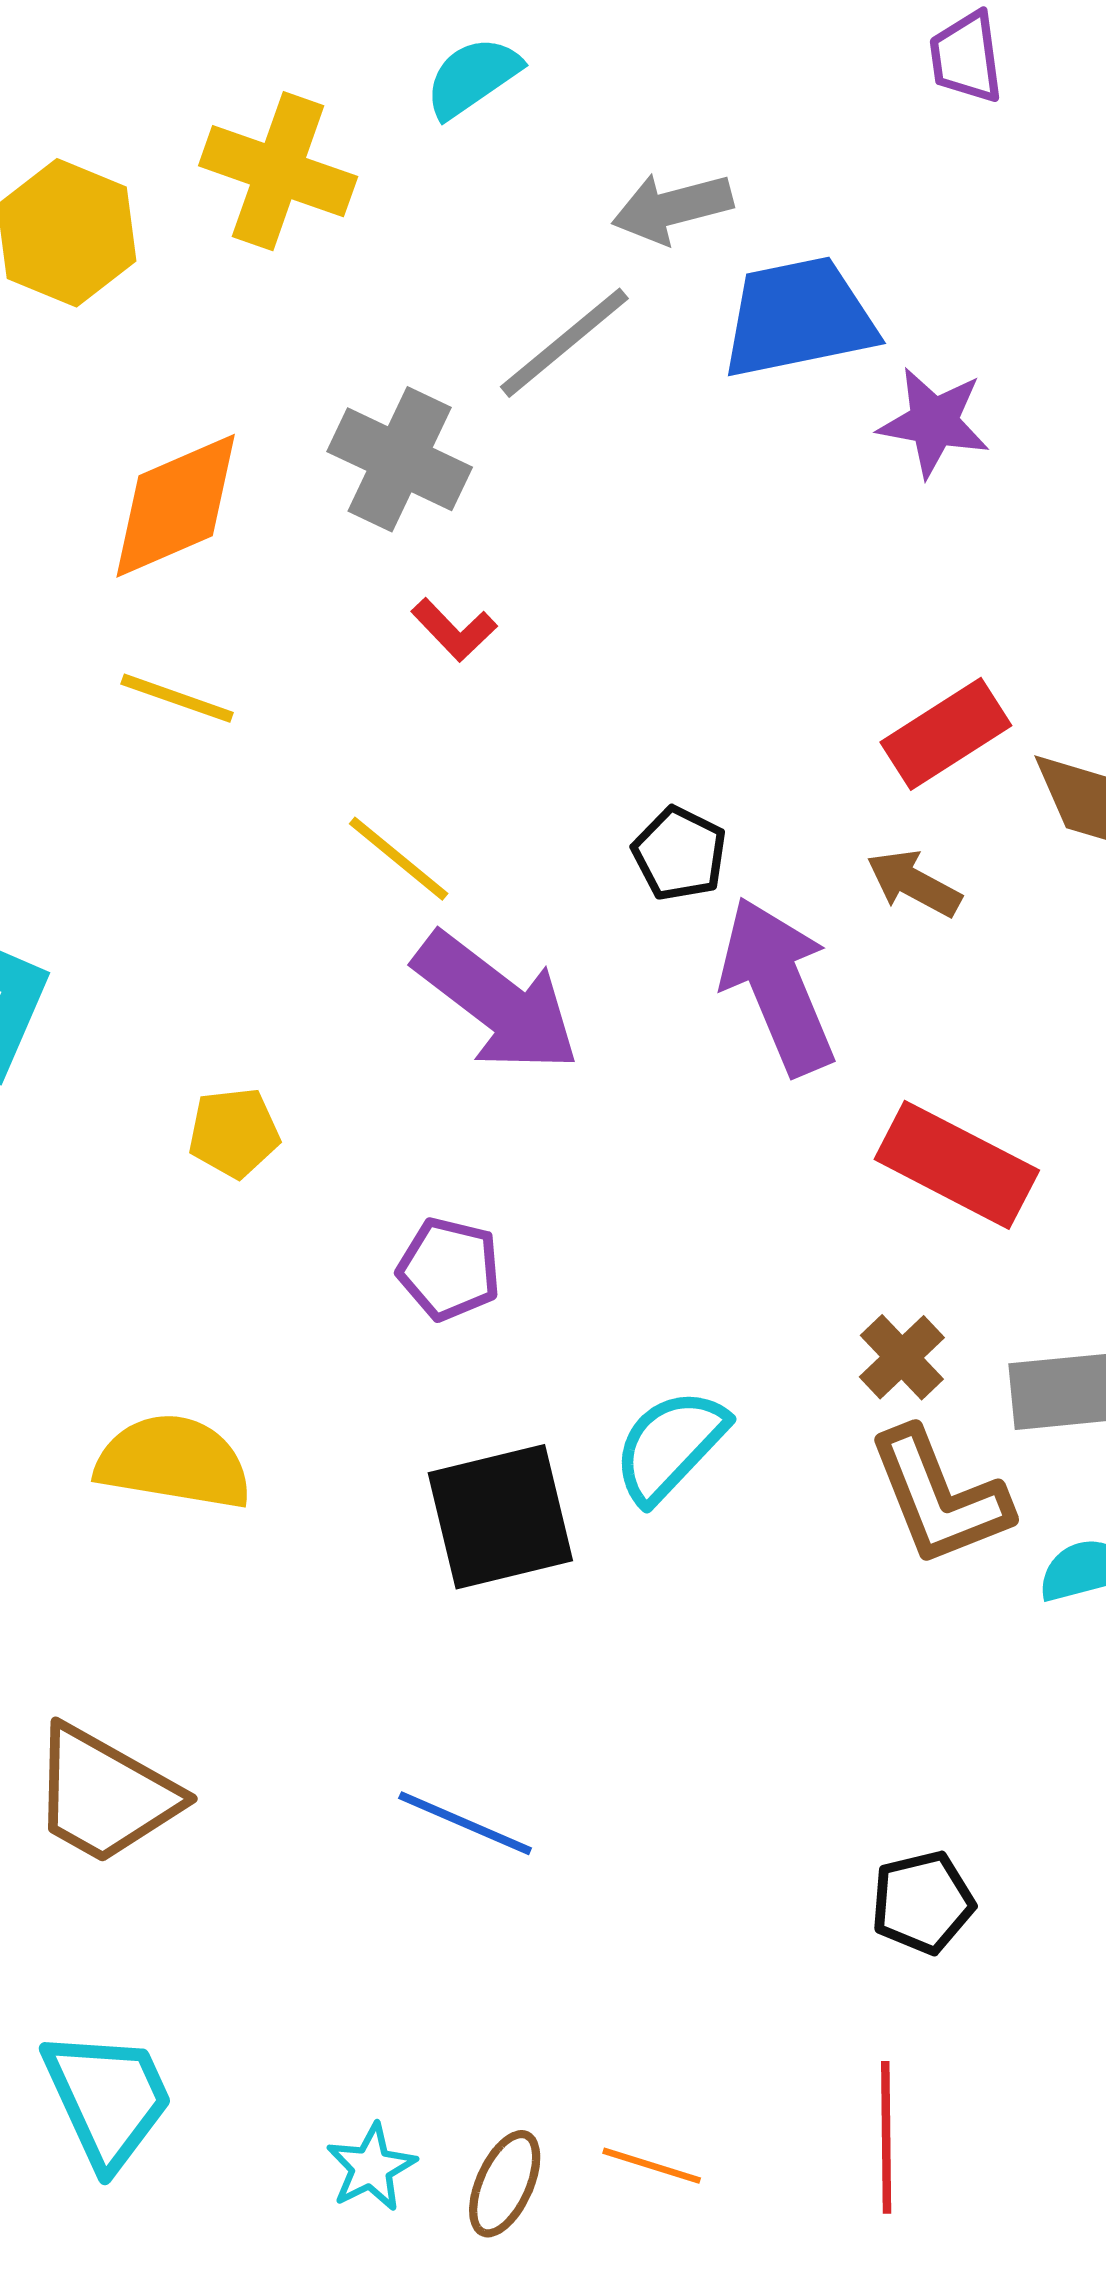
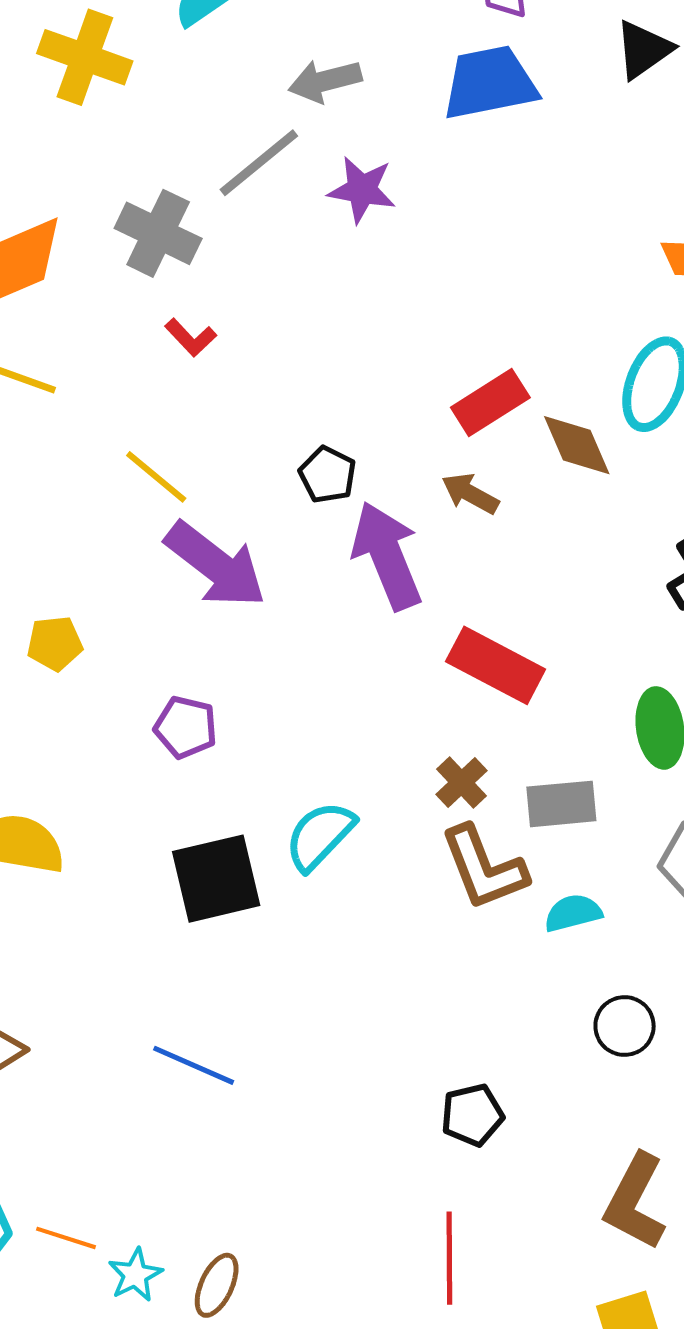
blue trapezoid: (798, 318) -> (490, 83), moved
purple star: (934, 422) -> (362, 190), moved
orange line: (652, 2166) -> (66, 1238), moved

